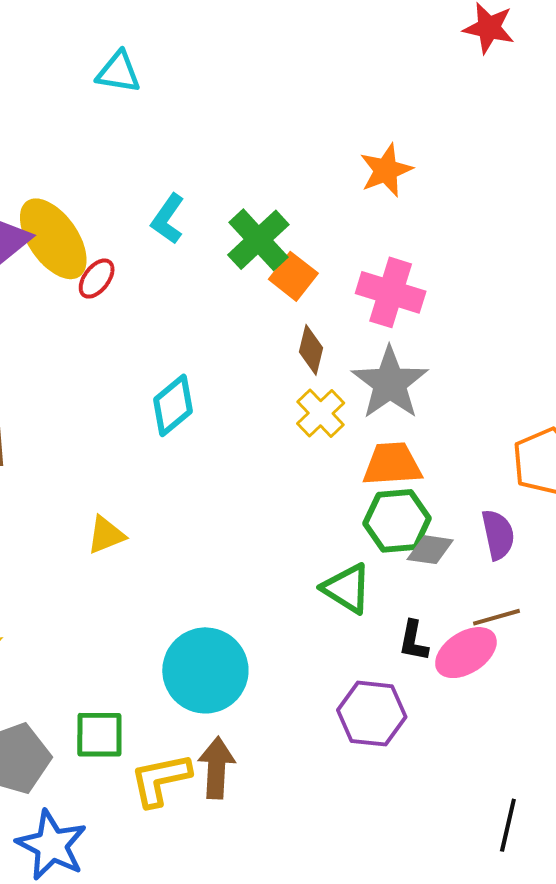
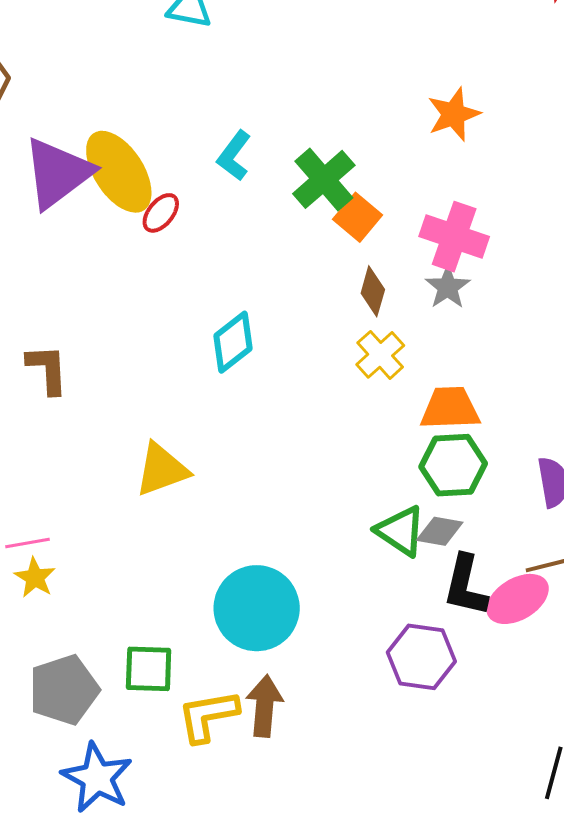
gray star: (390, 383) -> (448, 287), moved, size x0.6
yellow triangle: (106, 535) -> (162, 469), size x1.4
gray diamond: (430, 550) -> (440, 531), moved
black L-shape: (413, 641) -> (466, 586), size x1.5

